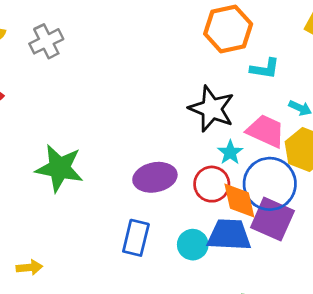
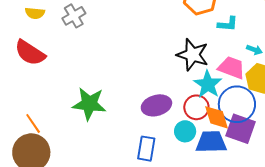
cyan star: (230, 152) -> (208, 84), size x1.6
cyan circle: (193, 245) -> (185, 131), moved

